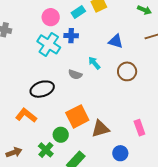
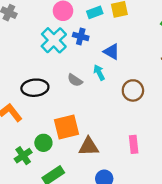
blue triangle: (116, 41) -> (112, 52), moved
pink rectangle: (139, 128) -> (134, 144), moved

